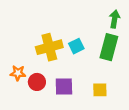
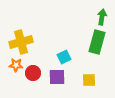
cyan square: (76, 46) -> (64, 57), moved
yellow cross: (49, 47) -> (21, 42), moved

